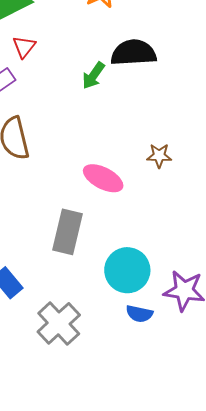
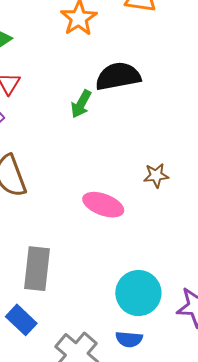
gray rectangle: (68, 232) -> (37, 269), moved
blue semicircle: (139, 314) -> (129, 339), moved

